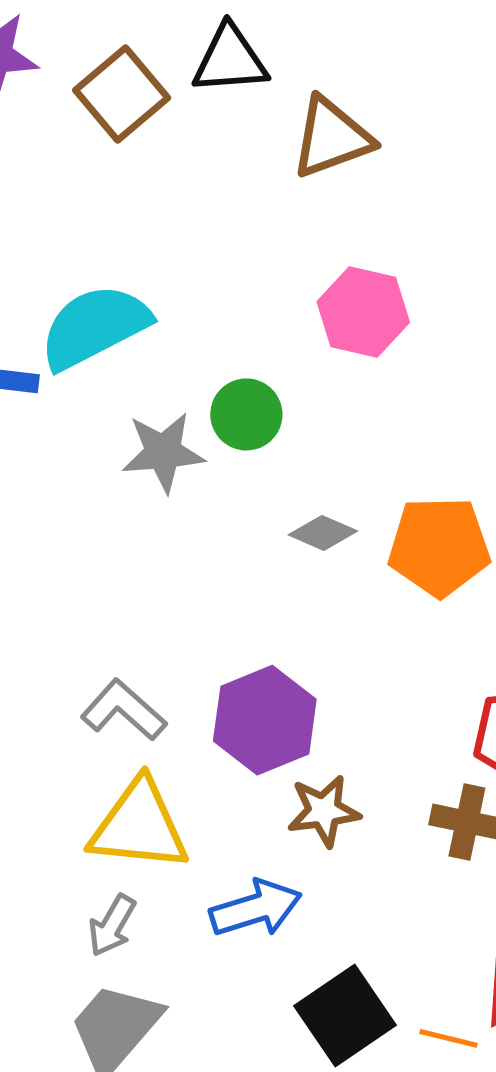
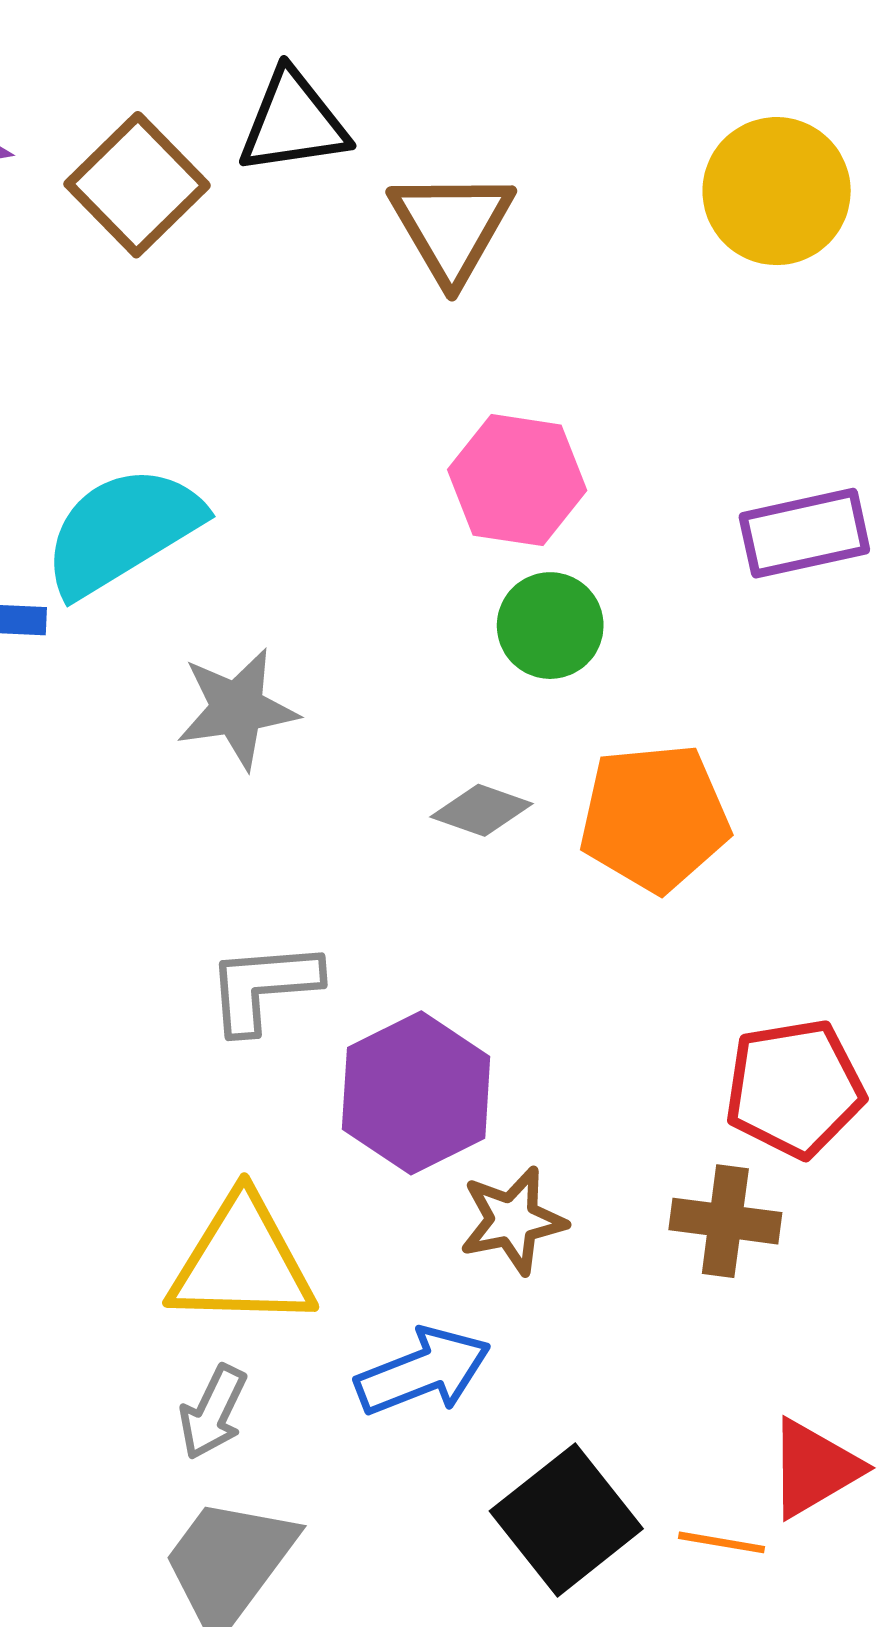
brown triangle: (332, 138) -> (452, 226), turned -36
green circle: (246, 414) -> (550, 626), moved
gray L-shape: (124, 710) -> (263, 987), moved, turned -42

